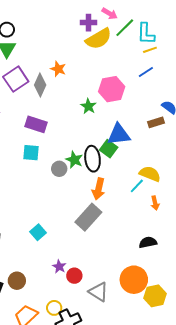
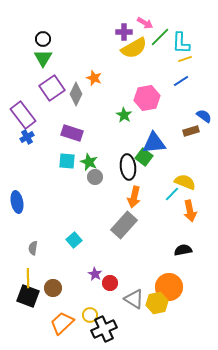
green star: (74, 160) -> (89, 162), moved
orange arrow: (155, 203) -> (190, 211), size x1.5
yellow hexagon: (155, 296) -> (157, 303), moved

